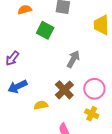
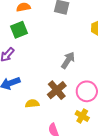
green square: (45, 30) -> (19, 30), moved, turned 36

